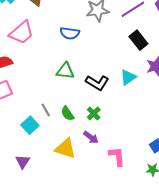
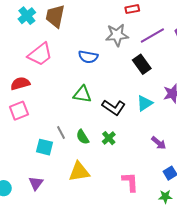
black rectangle: (138, 40) -> (142, 64), moved
cyan square: (30, 125) -> (45, 147), turned -36
purple arrow: (91, 137) -> (159, 143), moved
yellow triangle: (65, 148) -> (79, 172), turned -30

